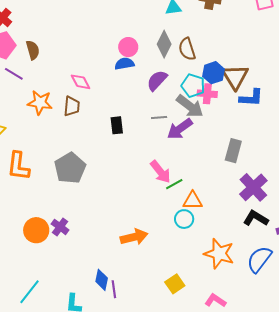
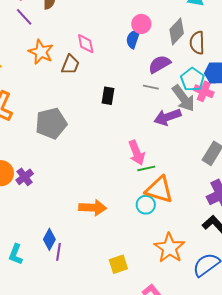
blue semicircle: (124, 64) -> (133, 39), turned -78
gray line: (159, 117) -> (151, 87), moved
orange triangle: (193, 201) -> (159, 190), size x1.4

